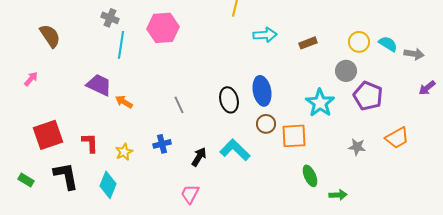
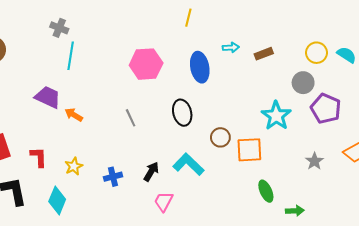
pink hexagon: (163, 28) -> (146, 64), moved
cyan arrow: (265, 35) -> (231, 48), moved, size x0.7
blue ellipse: (262, 91) -> (200, 67), moved
blue cross: (162, 144) -> (113, 177), moved
gray star: (357, 147) -> (314, 161), turned 30
pink trapezoid: (190, 194) -> (164, 201), moved

